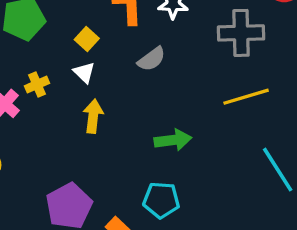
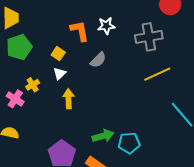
white triangle: (84, 72) -> (60, 74), turned 40
green arrow: (173, 140) -> (103, 136), moved
cyan pentagon: (161, 200) -> (129, 143), moved

